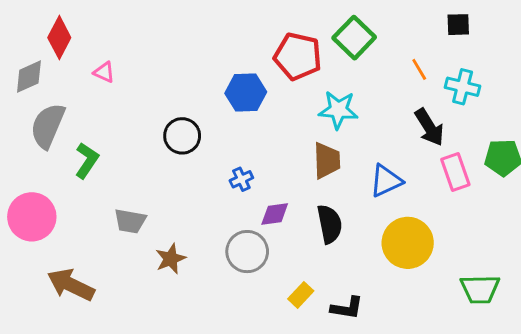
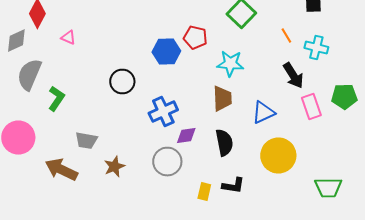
red pentagon: (298, 56) -> (195, 38), moved, size x0.7
blue cross: (241, 179) -> (163, 112), size x1.8
brown arrow: (71, 285) -> (61, 170), moved
yellow rectangle: (301, 295) -> (204, 192), turned -30
black L-shape: (347, 308) -> (233, 186), moved

